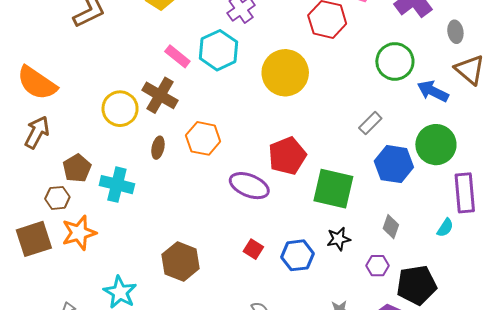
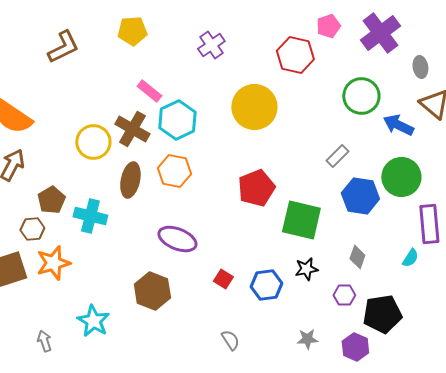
cyan hexagon: (218, 50) -> (177, 120), moved
brown ellipse: (158, 148) -> (130, 180), size x1.6
purple ellipse: (249, 186) -> (177, 239), moved

